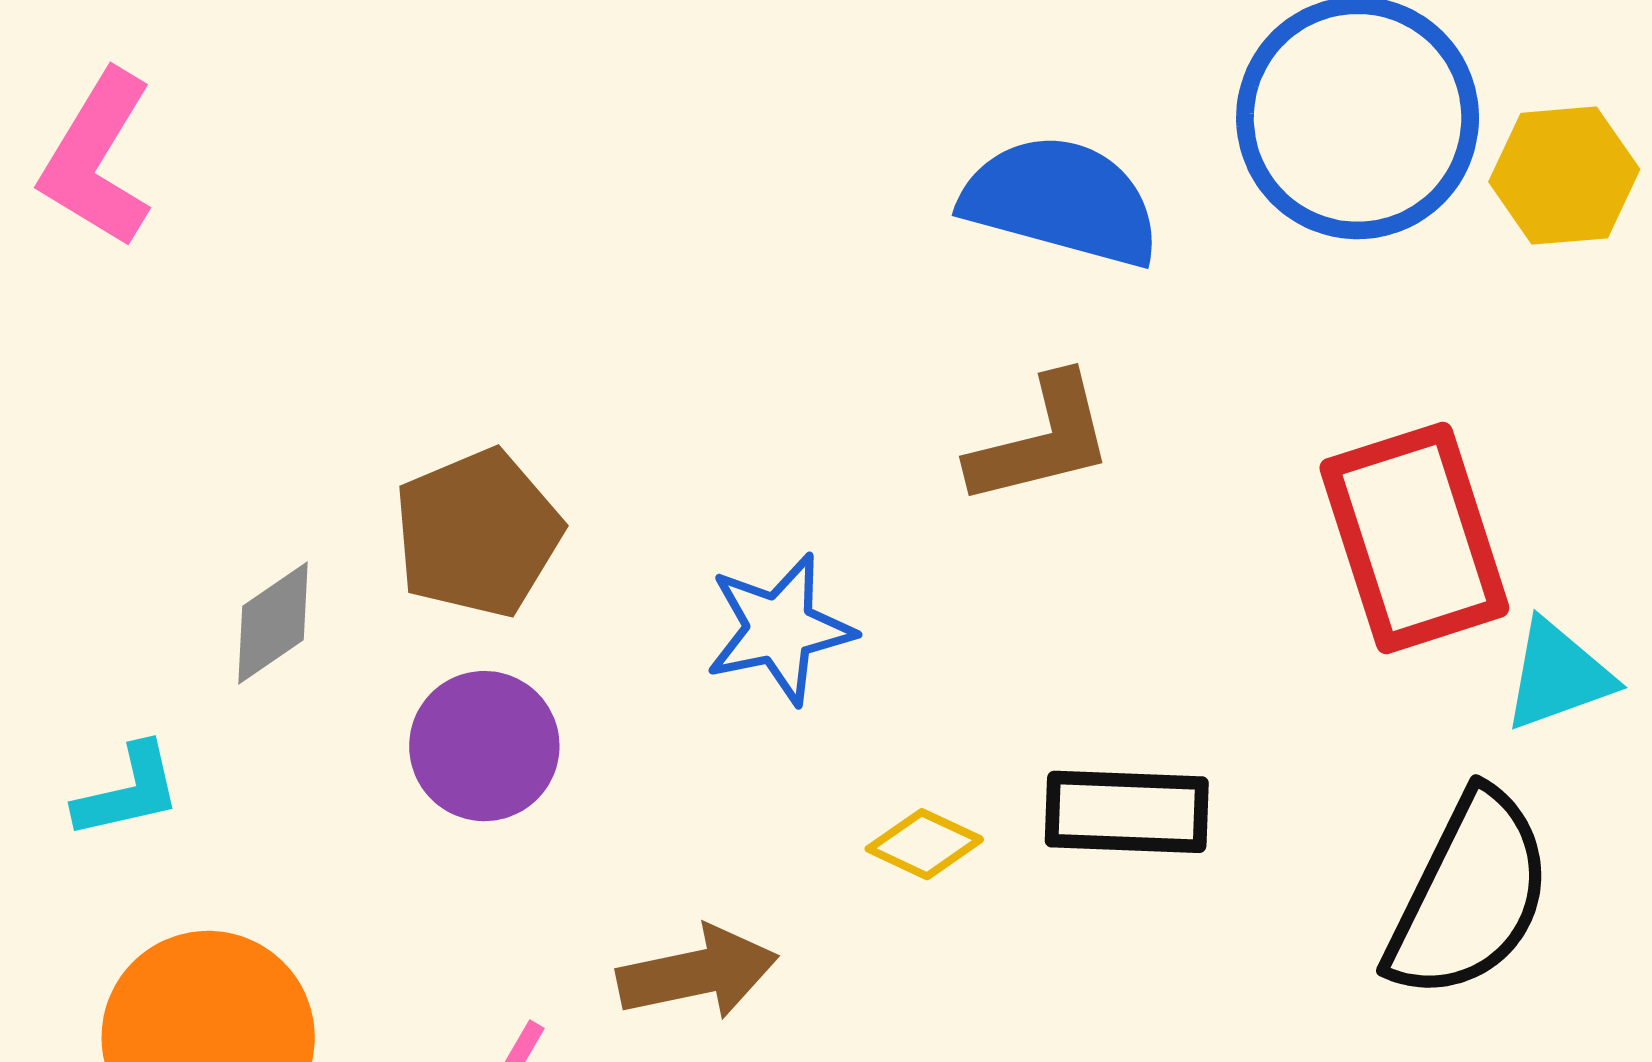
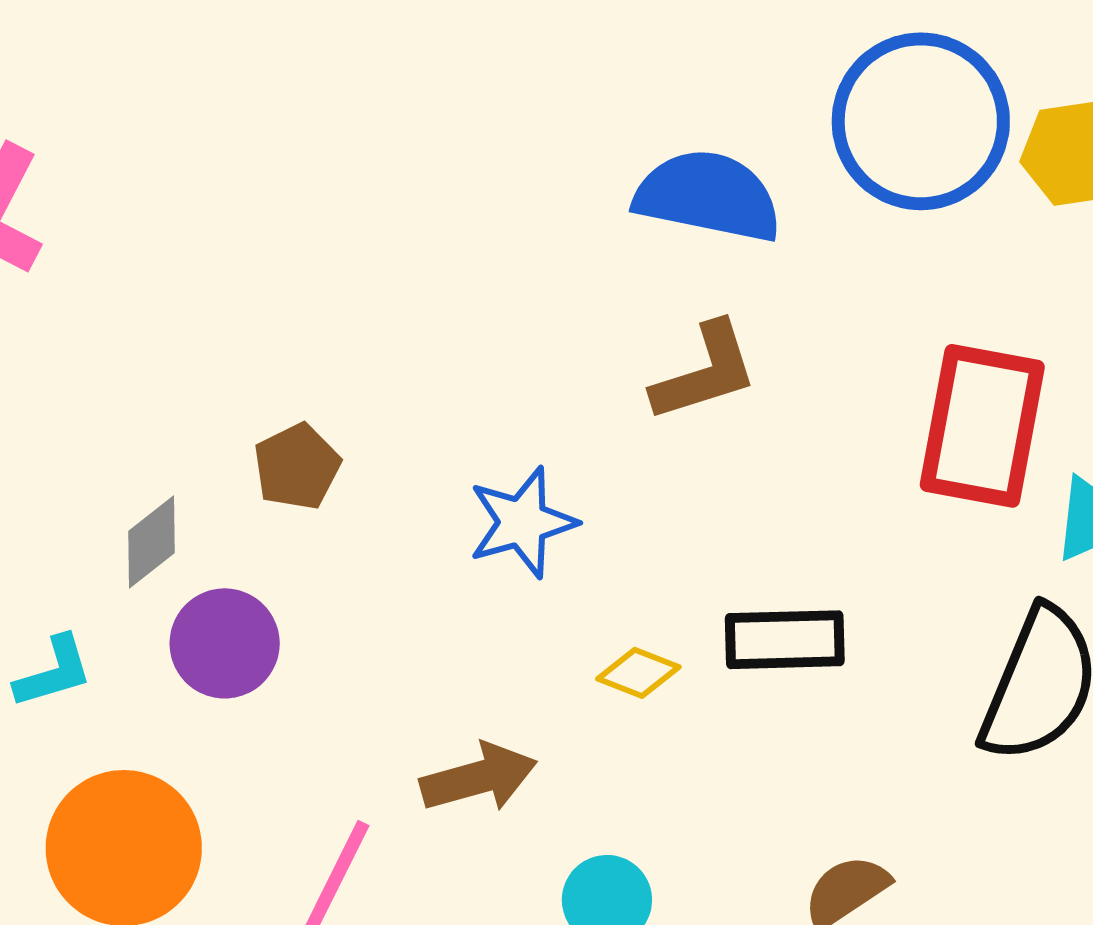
brown pentagon: (478, 533) -> (297, 467), size x0.7
red rectangle: (1414, 538) -> (982, 426), turned 32
purple circle: (484, 746) -> (225, 643), moved

